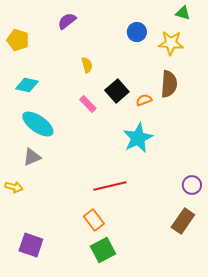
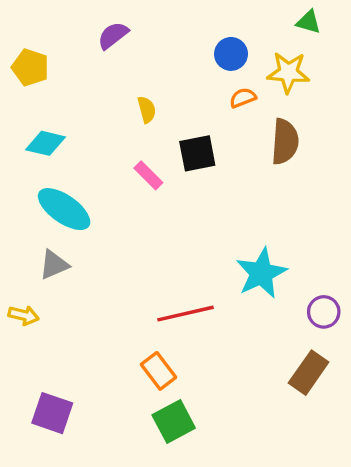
black square: (117, 91) -> (197, 153), turned 30
orange semicircle: (144, 100) -> (243, 98), moved
cyan star: (138, 138) -> (261, 273), moved

